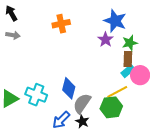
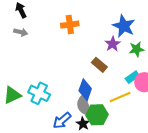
brown rectangle: (128, 59) -> (99, 65), moved, turned -56
blue diamond: (69, 88) -> (85, 90), moved
gray semicircle: (82, 103) -> (84, 106), turned -60
green hexagon: (111, 107) -> (97, 115), moved

